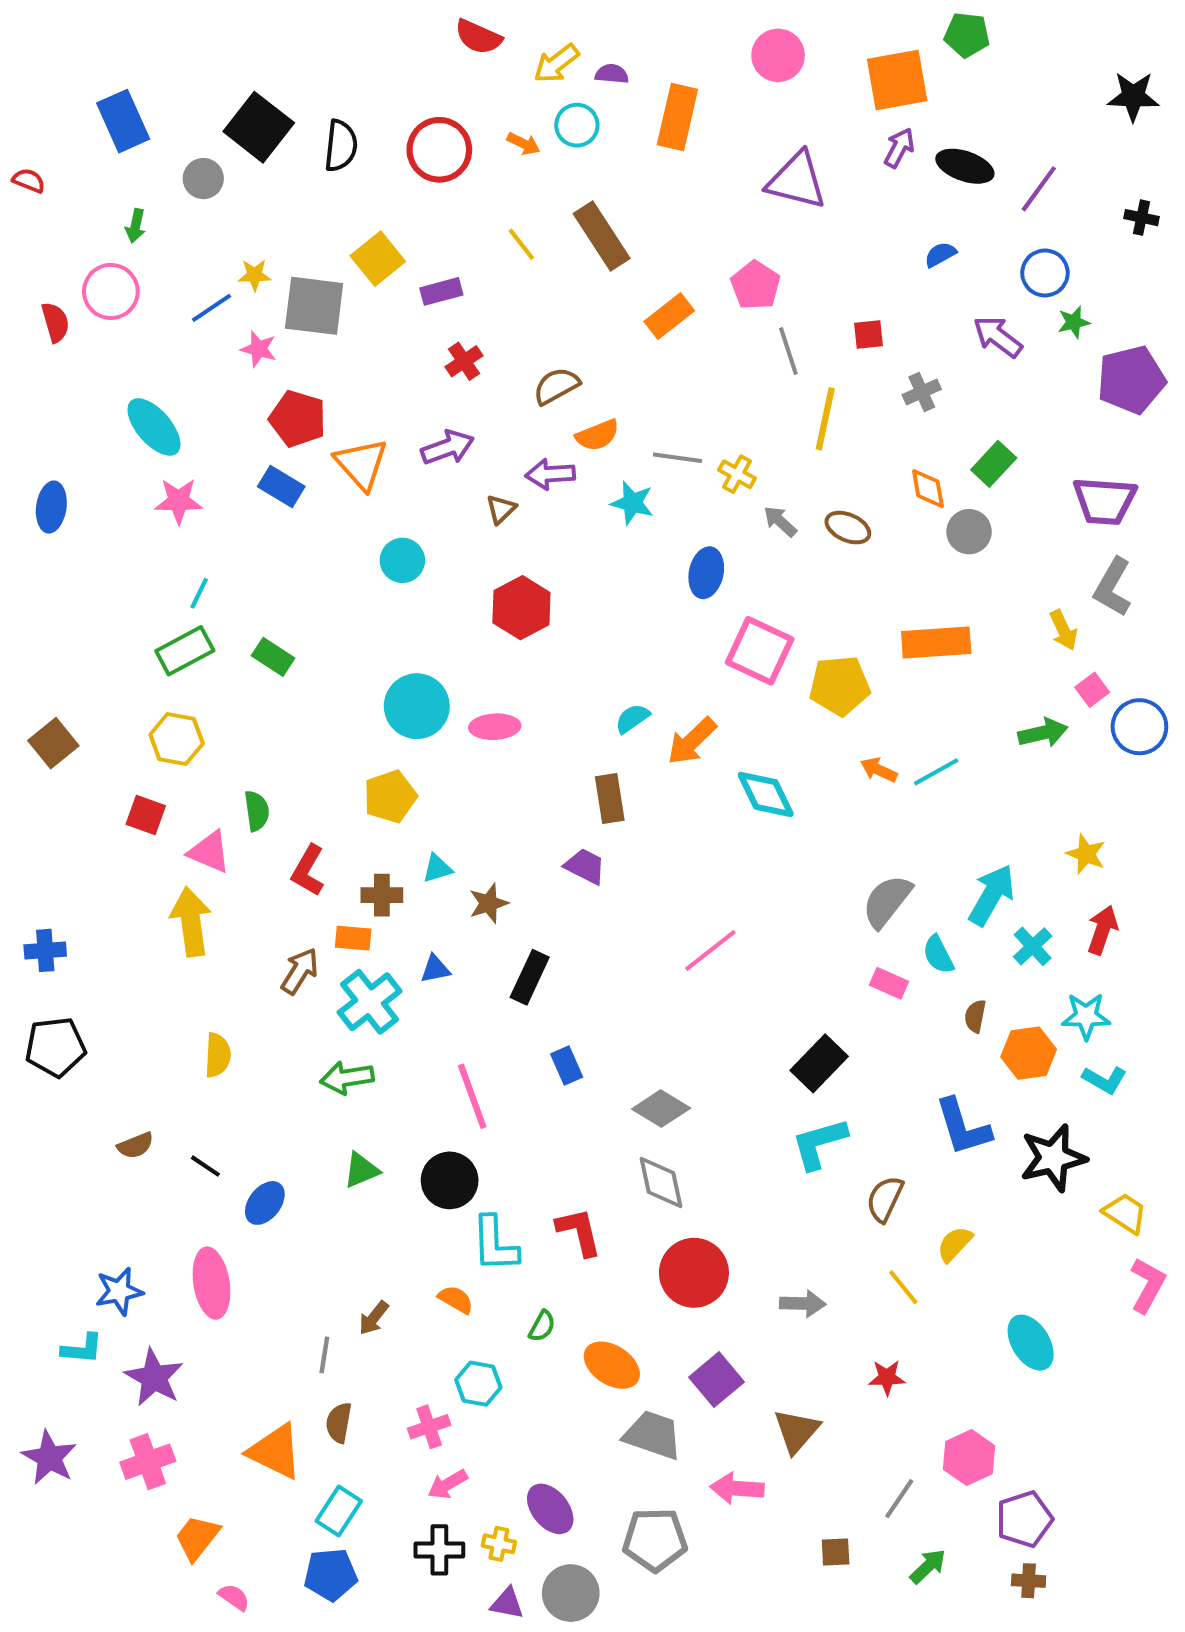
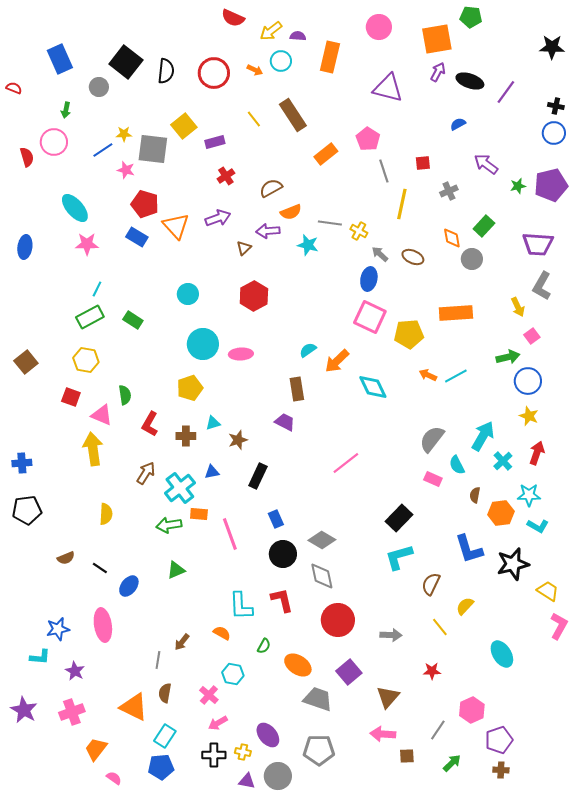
blue circle: (1045, 273) -> (554, 133), moved
green star: (1074, 322) -> (518, 186), moved
cyan circle: (402, 560) -> (188, 294), moved
blue ellipse: (706, 573) -> (369, 279), moved
blue circle: (1139, 727) -> (528, 381), moved
orange rectangle: (353, 938) -> (199, 514), moved
black circle: (450, 1180) -> (283, 554), moved
purple star: (154, 1377) -> (75, 671), size x0.7
pink cross: (429, 1427) -> (209, 695), turned -30
pink arrow: (737, 1488) -> (383, 734), moved

